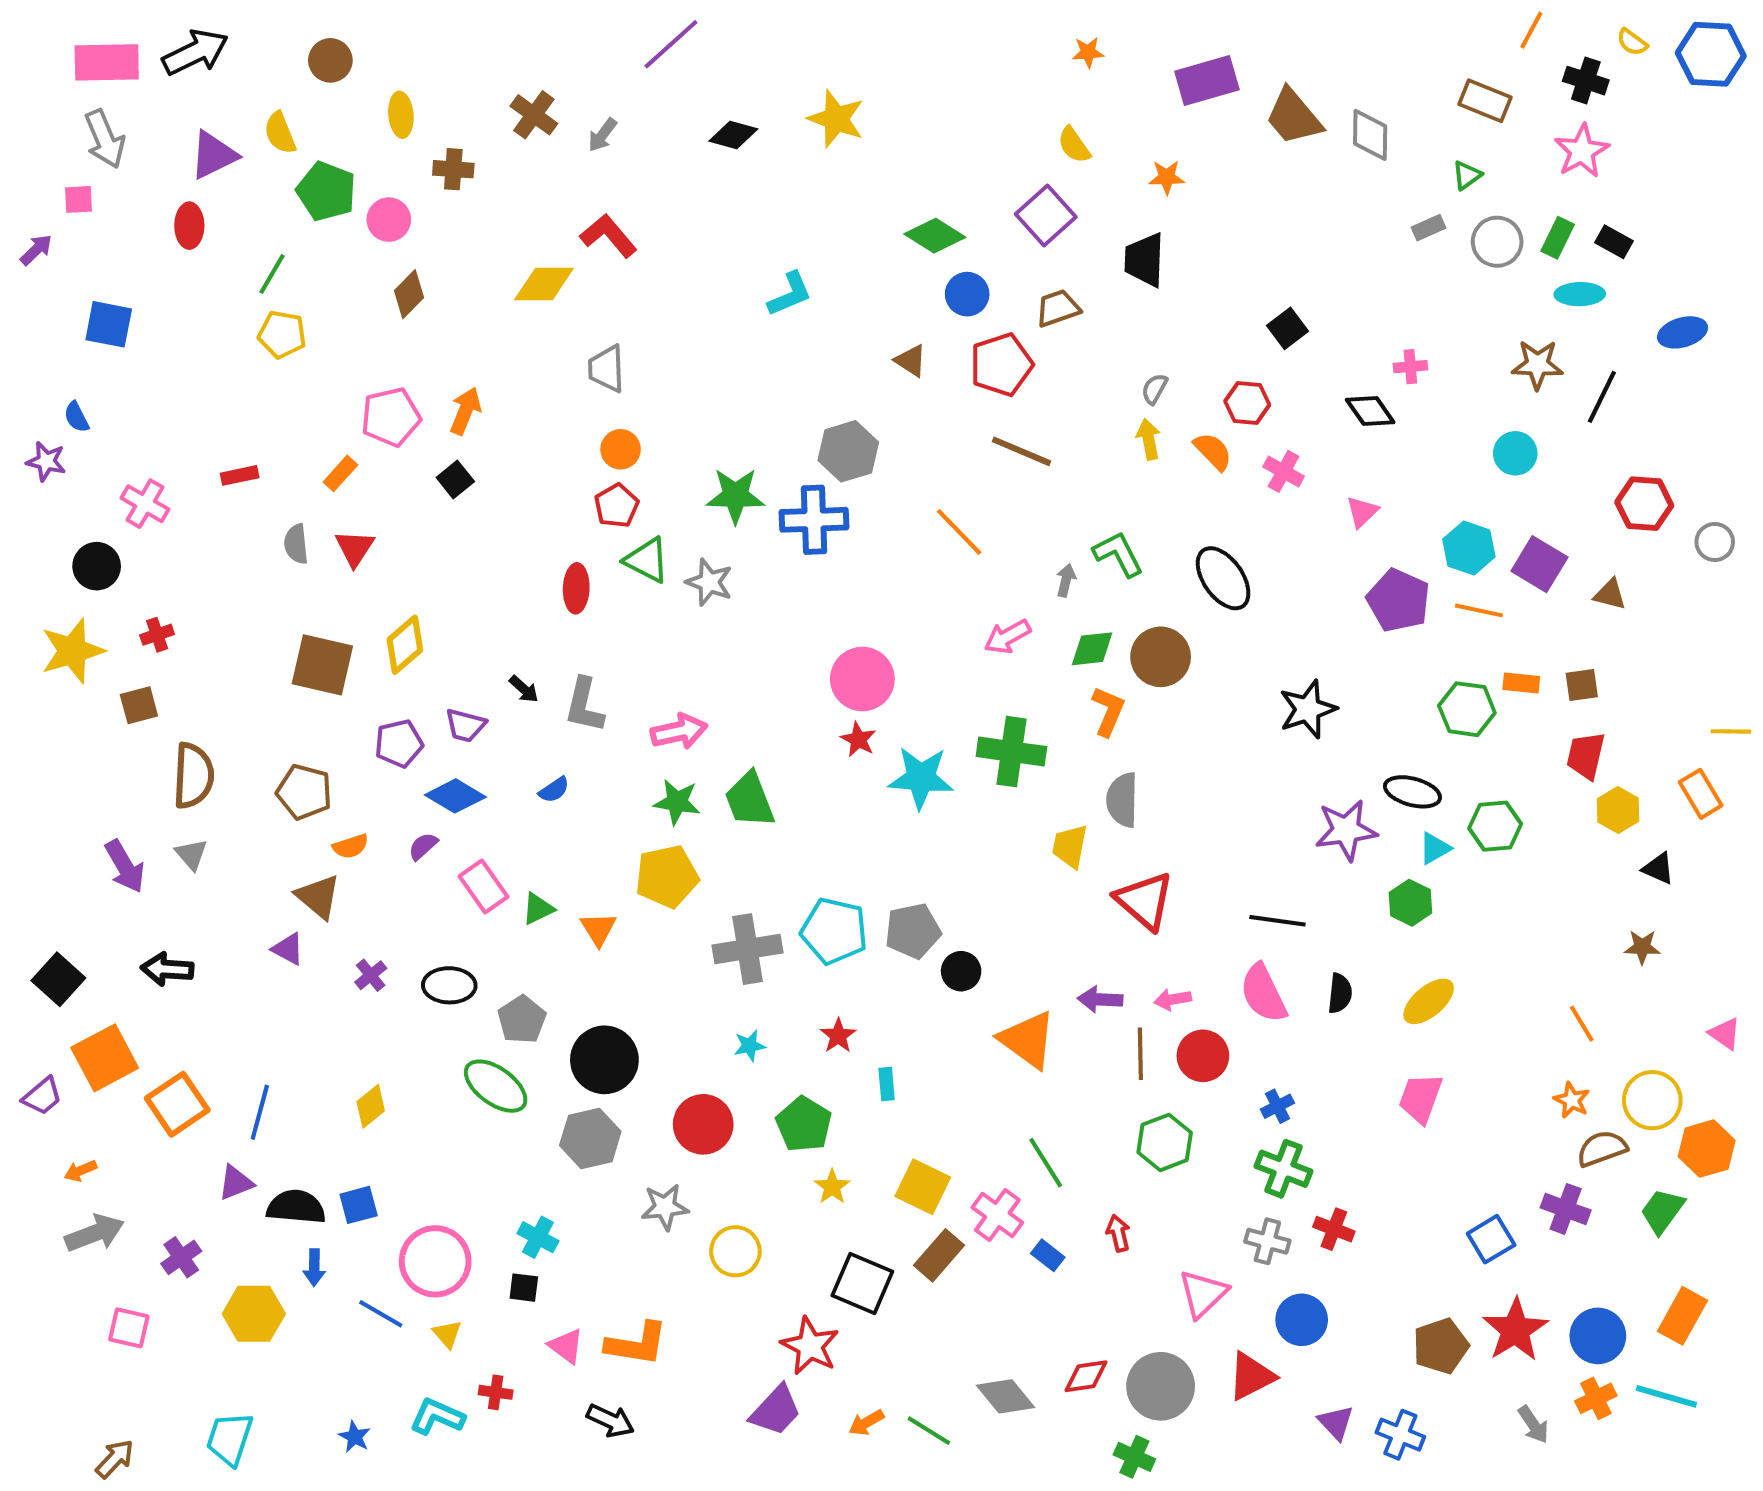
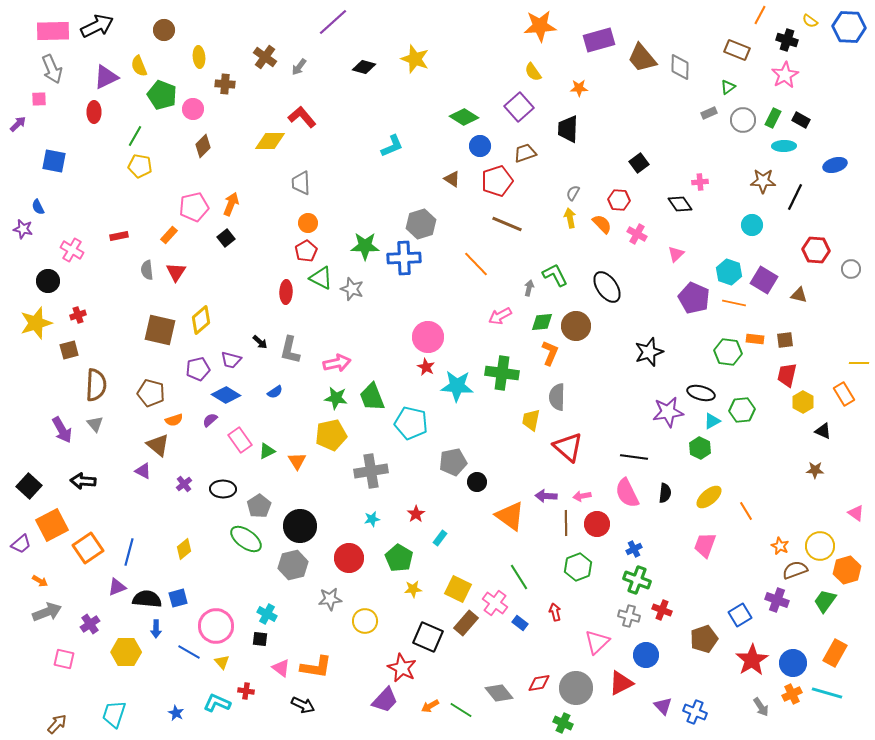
orange star: (1088, 52) -> (540, 26), size x2.0
cyan pentagon: (834, 931) -> (411, 423), moved
orange line: (1582, 1024) -> (746, 511), moved
cyan rectangle: (887, 1084) -> (440, 538), turned 42
orange arrow: (80, 1171) -> (40, 581), turned -126
yellow star: (832, 1187) -> (413, 589), turned 30
brown pentagon: (1441, 1346) -> (704, 639), moved

